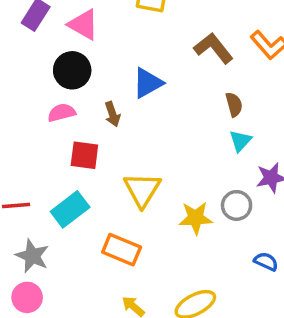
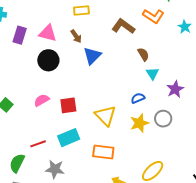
pink semicircle: (62, 113) -> (42, 100), moved
brown arrow: (112, 114) -> (76, 36), moved
gray circle: (237, 205) -> (163, 119), moved
cyan rectangle: (70, 209) -> (69, 138), turned 30
blue semicircle: (266, 262) -> (138, 98), moved, turned -32

